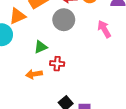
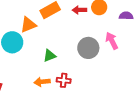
gray circle: (64, 20) -> (88, 48), moved
red cross: (57, 64) -> (64, 80), moved

